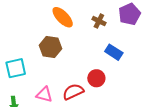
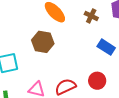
red circle: (96, 78) -> (97, 81), moved

